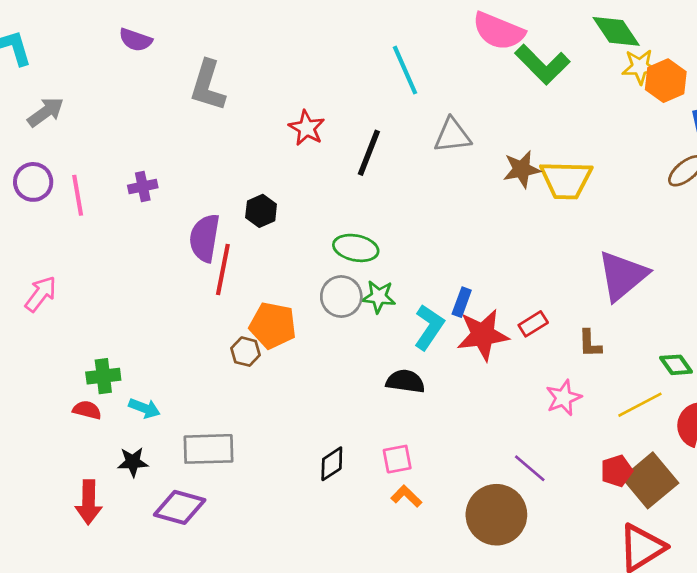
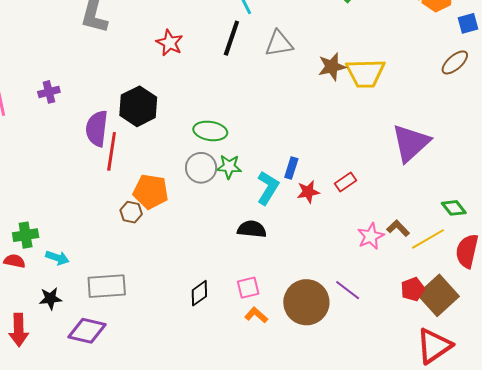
black line: (369, 153) -> (231, 38), moved
black hexagon: (261, 211) -> (138, 106), size x1.6
red star: (483, 335) -> (308, 192), size x0.6
brown L-shape: (590, 343) -> (398, 228), moved, turned 140
brown circle: (496, 515) -> (306, 302), moved

